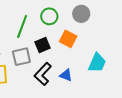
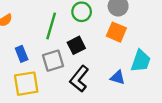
orange square: (68, 39) -> (116, 32), moved
blue triangle: (66, 75) -> (118, 77), moved

